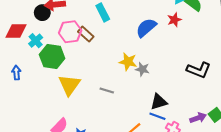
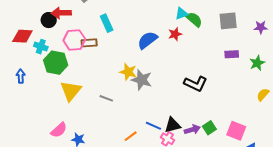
brown rectangle: (86, 34) -> (89, 43), turned -49
cyan cross: (36, 41) -> (41, 47), turned -32
gray star: (142, 69) -> (142, 80), size x1.5
black triangle: (159, 102) -> (172, 125), moved

